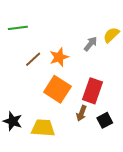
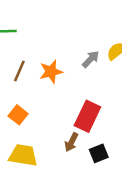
brown line: (33, 59) -> (19, 71), turned -30
orange square: (57, 89) -> (18, 115), moved, size x0.6

